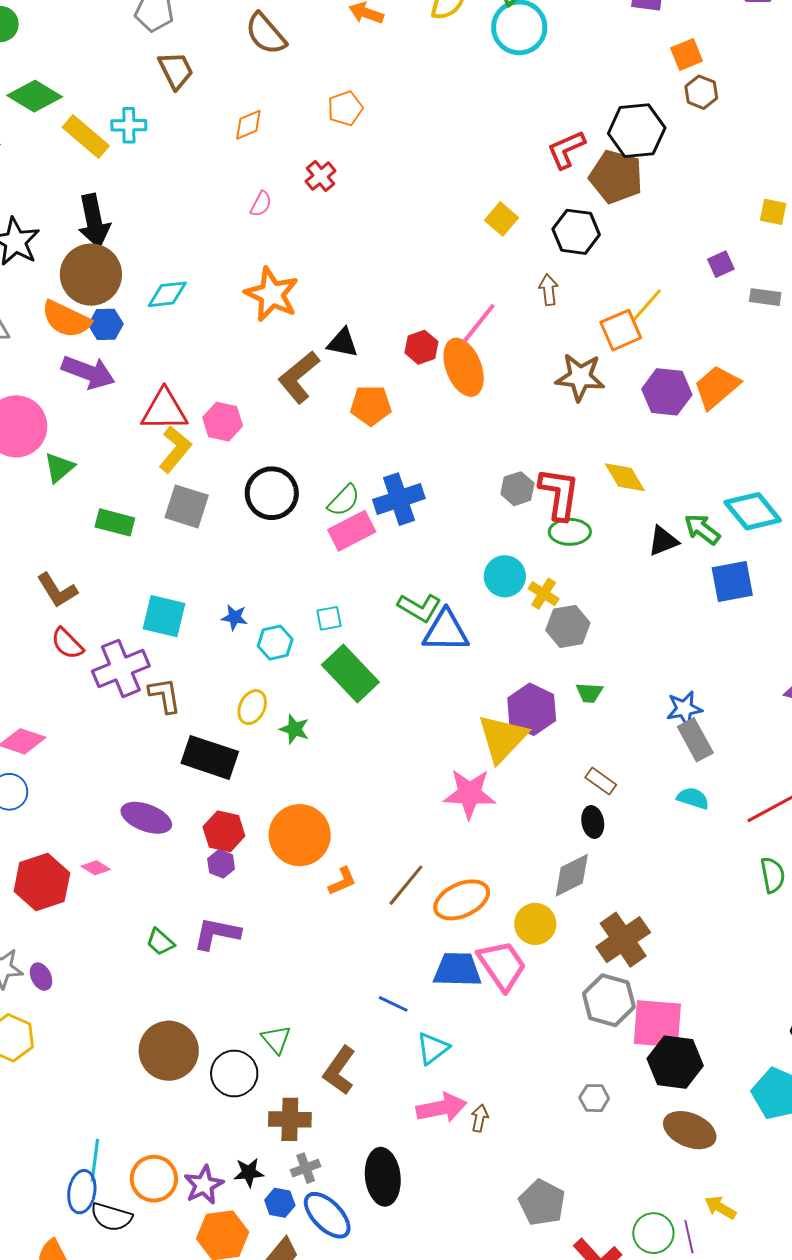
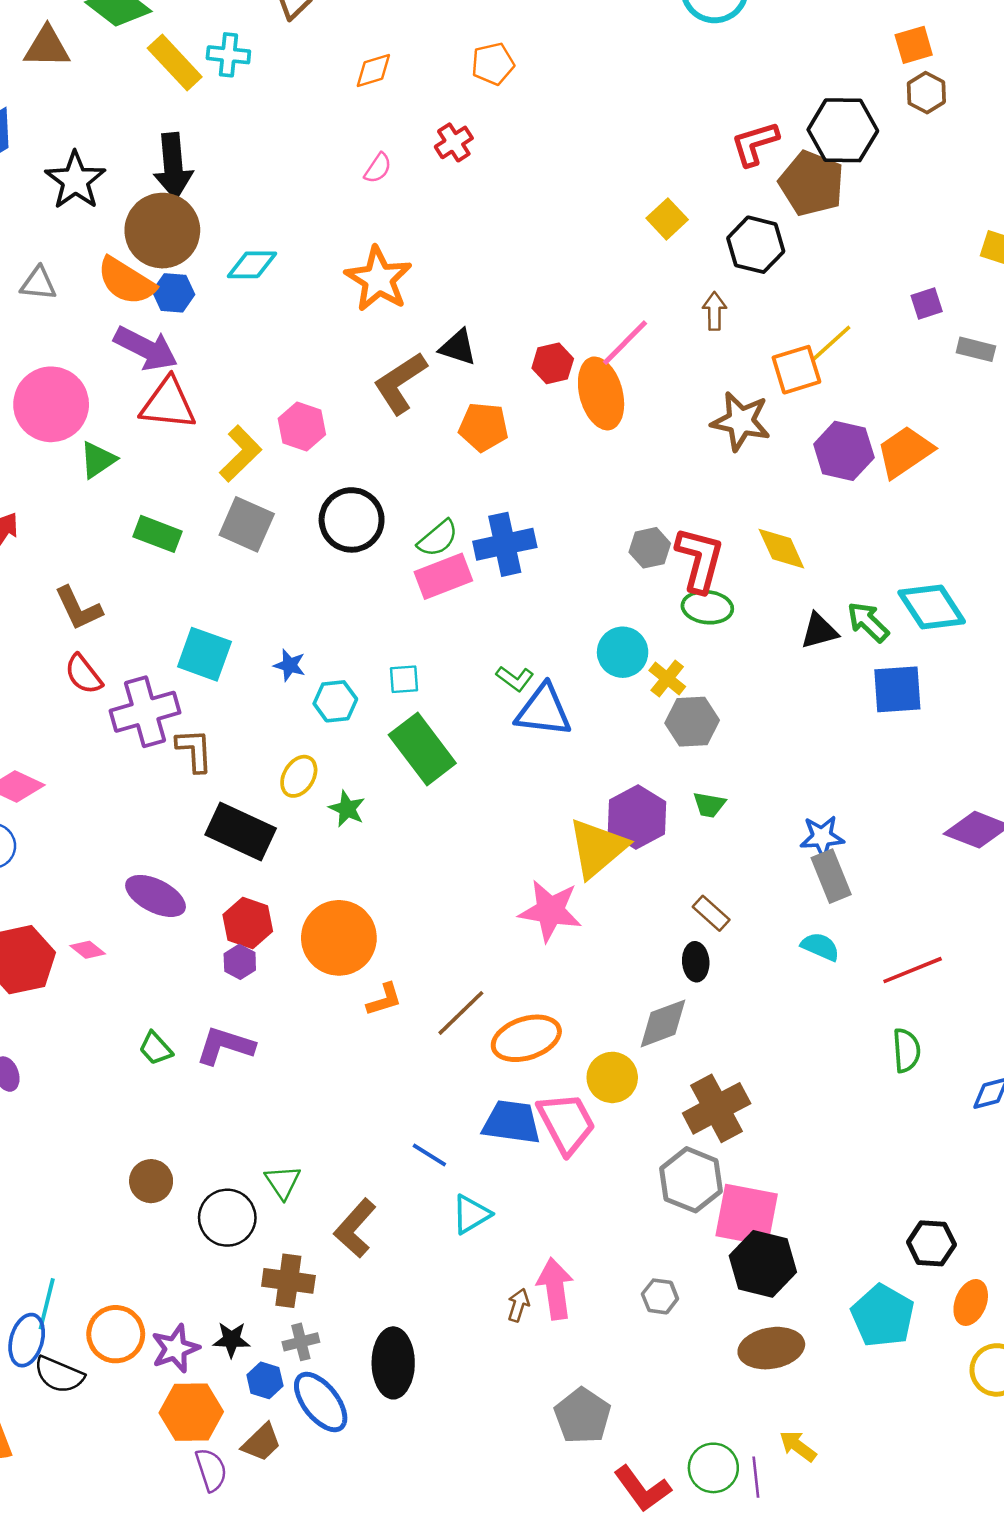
red triangle: (164, 410) -> (168, 404), moved
green L-shape: (419, 608) -> (515, 679), size x0.7
brown circle: (169, 1051) -> (151, 1181), size x0.6
pink arrow: (441, 1108) -> (555, 1289), moved, turned -93
brown ellipse: (690, 1130) -> (771, 1348), turned -39

